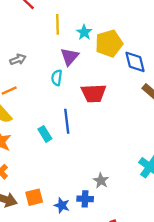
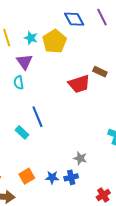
blue diamond: (135, 62) -> (74, 19), moved
red trapezoid: (94, 93) -> (79, 84), moved
orange square: (34, 197) -> (27, 176), moved
blue star: (62, 205) -> (52, 177), moved

